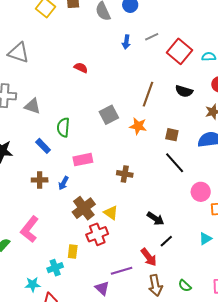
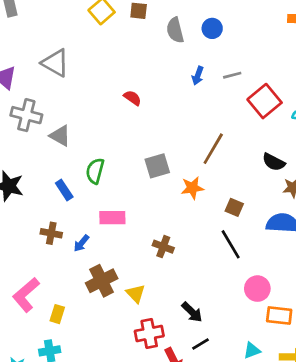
black semicircle: (184, 91) -> (274, 162), moved
orange star: (138, 126) -> (192, 188), turned -30
red cross: (97, 234) -> (149, 333), moved
yellow rectangle: (73, 252) -> (57, 314), moved

